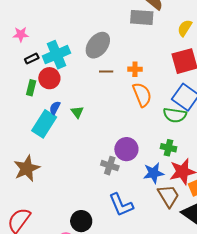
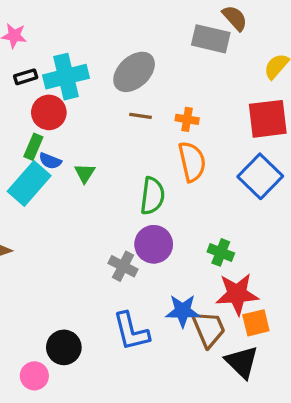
green rectangle: (31, 88) -> (33, 147), moved
blue semicircle: (55, 108) -> (50, 161), turned -104
green semicircle: (175, 115) -> (152, 196), moved, turned -100
blue star: (154, 173) -> (183, 311), moved

